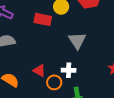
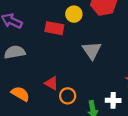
white cross: (69, 70) -> (113, 100), moved

